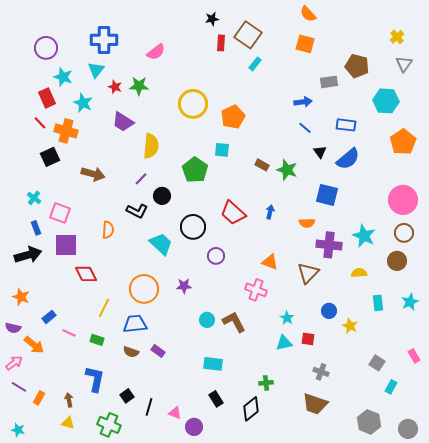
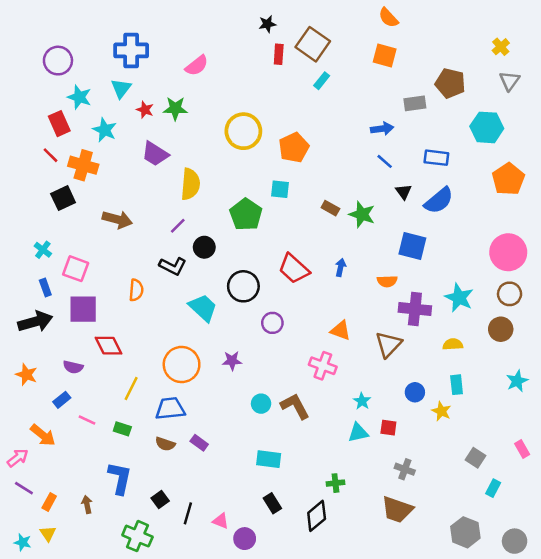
cyan rectangle: (378, 303) -> (457, 385), moved
purple semicircle: (13, 328) -> (73, 367), moved
yellow triangle: (68, 423) -> (48, 534), moved, turned 40

